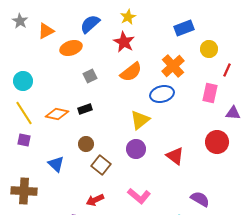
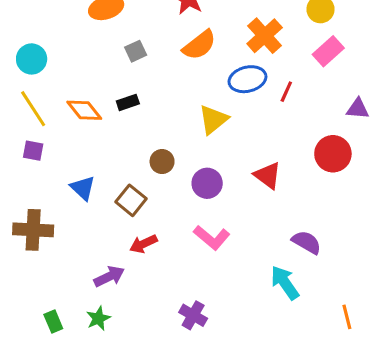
red line: (227, 70) -> (286, 92), moved
pink rectangle: (210, 93) -> (328, 51), moved, turned 36
orange diamond: (57, 114) -> (84, 110), turned 40
brown circle: (86, 144) -> (162, 162), moved
purple circle: (136, 149) -> (207, 183), moved
brown square: (101, 165) -> (131, 200), moved

